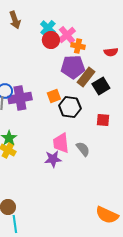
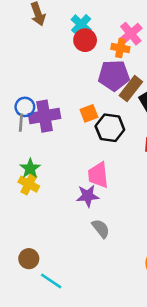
pink cross: (67, 35) -> (131, 34), moved
gray semicircle: (83, 149) -> (101, 229), moved
cyan line: (15, 224) -> (51, 281), moved, turned -48

